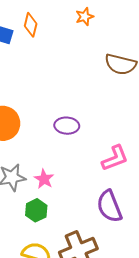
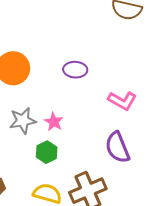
pink L-shape: (115, 158) -> (122, 101), turned 52

